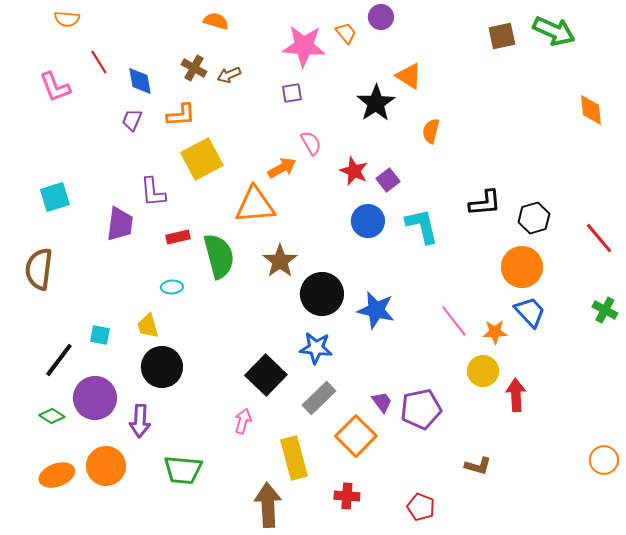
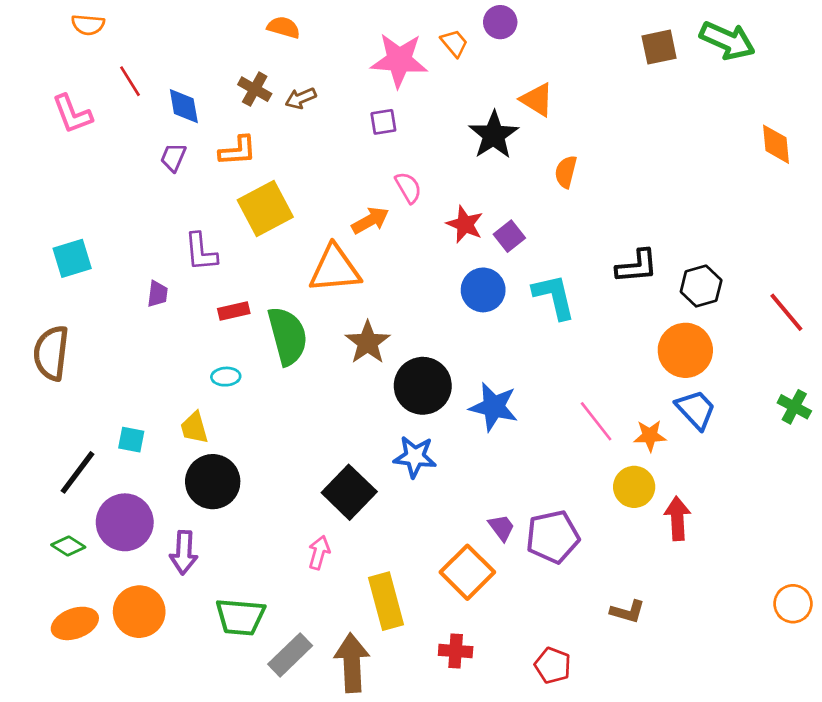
purple trapezoid: (120, 224) -> (158, 294), size x0.6
gray rectangle: (319, 398) -> (290, 655), moved

